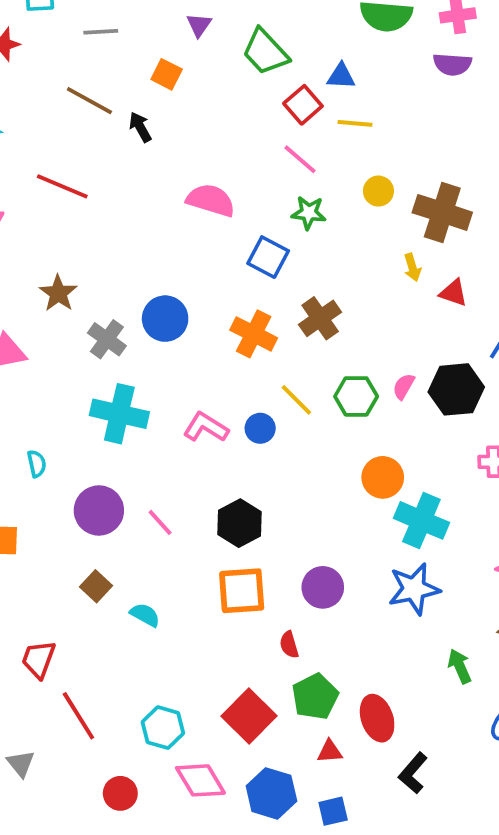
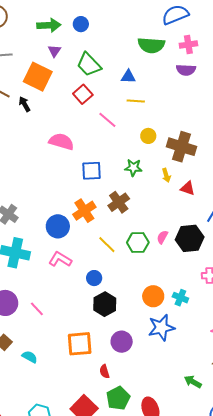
orange square: (167, 74) -> (38, 77), size x1.8
red square: (303, 105) -> (83, 94), moved
green star: (309, 213) -> (133, 168), moved
blue square: (268, 257) -> (91, 171), turned -30
blue circle: (165, 319) -> (58, 226), moved
orange cross: (254, 334) -> (84, 211), turned 30
blue circle: (260, 428) -> (94, 278), moved
orange circle: (383, 477) -> (153, 296), moved
cyan cross: (421, 520) -> (180, 298), moved, size x0.6
black hexagon: (240, 523) -> (105, 304), moved
blue star: (414, 589) -> (161, 328), moved
green arrow: (460, 666) -> (193, 382), turned -36

